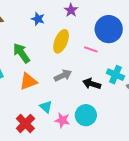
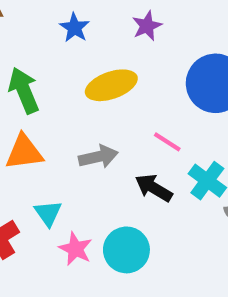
yellow ellipse: (61, 41) -> (111, 85), turned 35
pink line: (91, 49) -> (167, 142), moved

